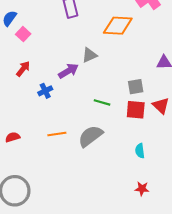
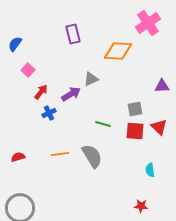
pink square: (23, 34) -> (28, 70), moved
red arrow: (23, 69) -> (41, 92), moved
gray semicircle: (90, 136) -> (92, 156), turned 95
cyan semicircle: (140, 151) -> (150, 170), moved

